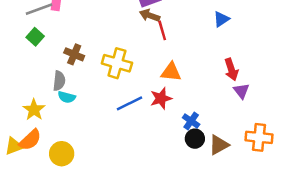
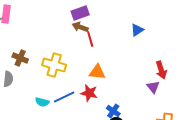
red arrow: (231, 69) -> (161, 70), moved
cyan semicircle: (67, 97) -> (42, 102), moved
red star: (161, 98) -> (89, 93), turned 30

